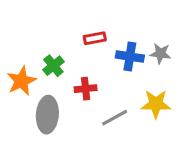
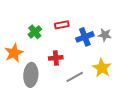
blue cross: (130, 57) -> (85, 37), turned -30
green cross: (53, 66) -> (35, 32), moved
yellow star: (156, 104) -> (102, 68), turned 30

